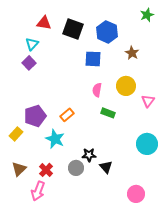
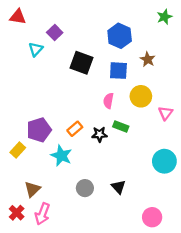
red triangle: (44, 23) -> (18, 17), moved
black square: (73, 29) -> (82, 63), moved
blue square: (93, 59) -> (118, 71), moved
purple square: (29, 63) -> (55, 32), moved
black star: (89, 155) -> (99, 134), moved
brown triangle: (19, 169) -> (32, 189), moved
red cross: (46, 170) -> (17, 213), moved

